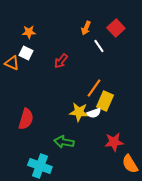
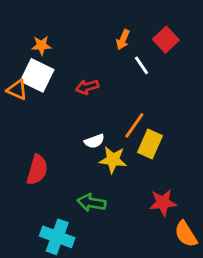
white square: (26, 53) -> (37, 75), size x1.6
red arrow: (61, 61) -> (87, 87), turned 35
white semicircle: (94, 113) -> (94, 141), moved

